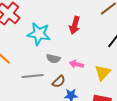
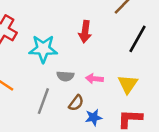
gray line: (33, 76) -> (43, 101), turned -55

